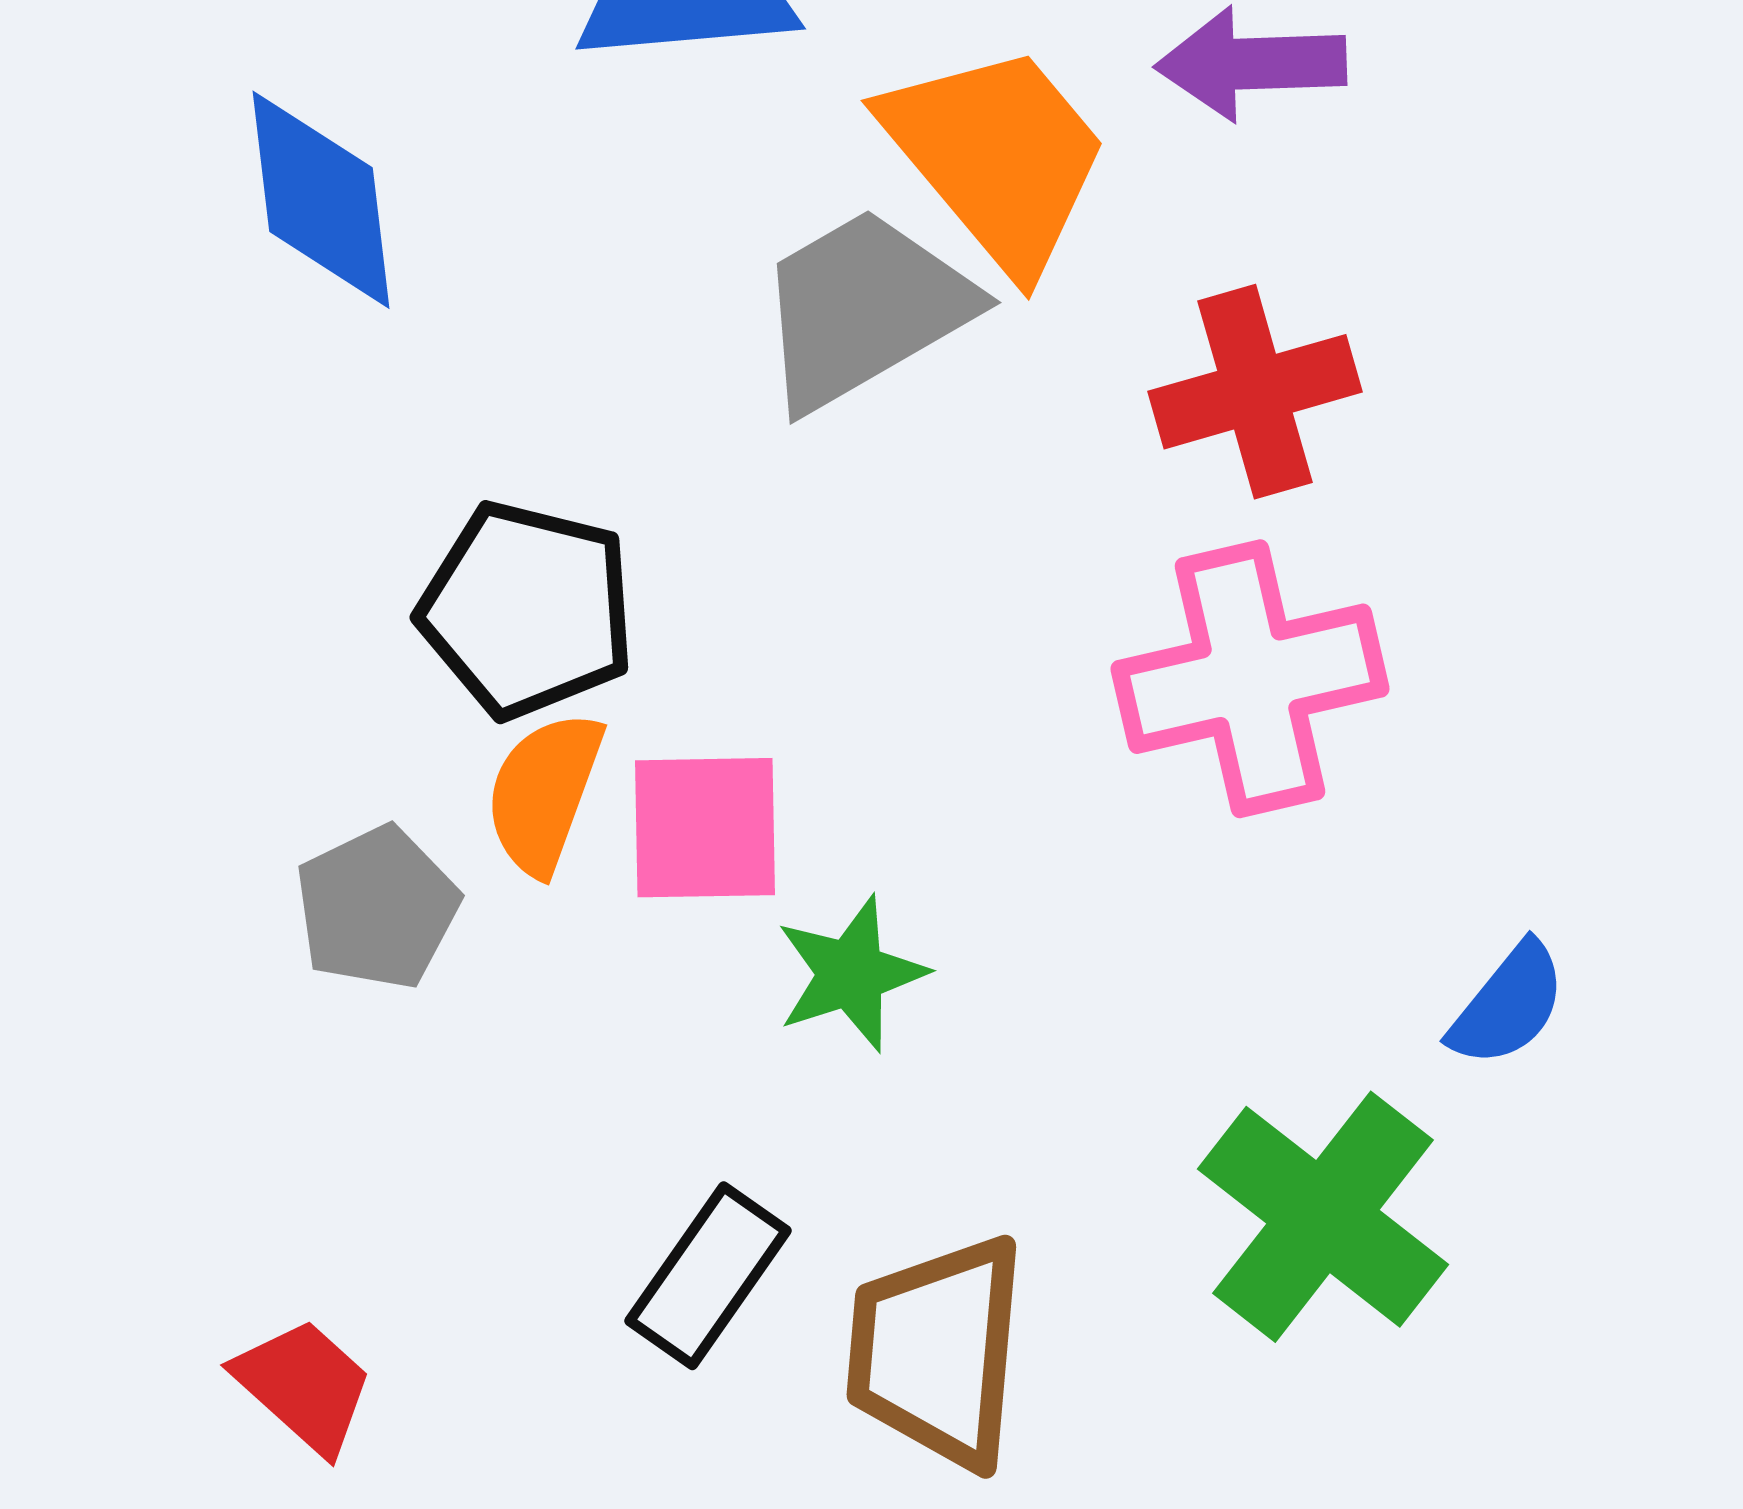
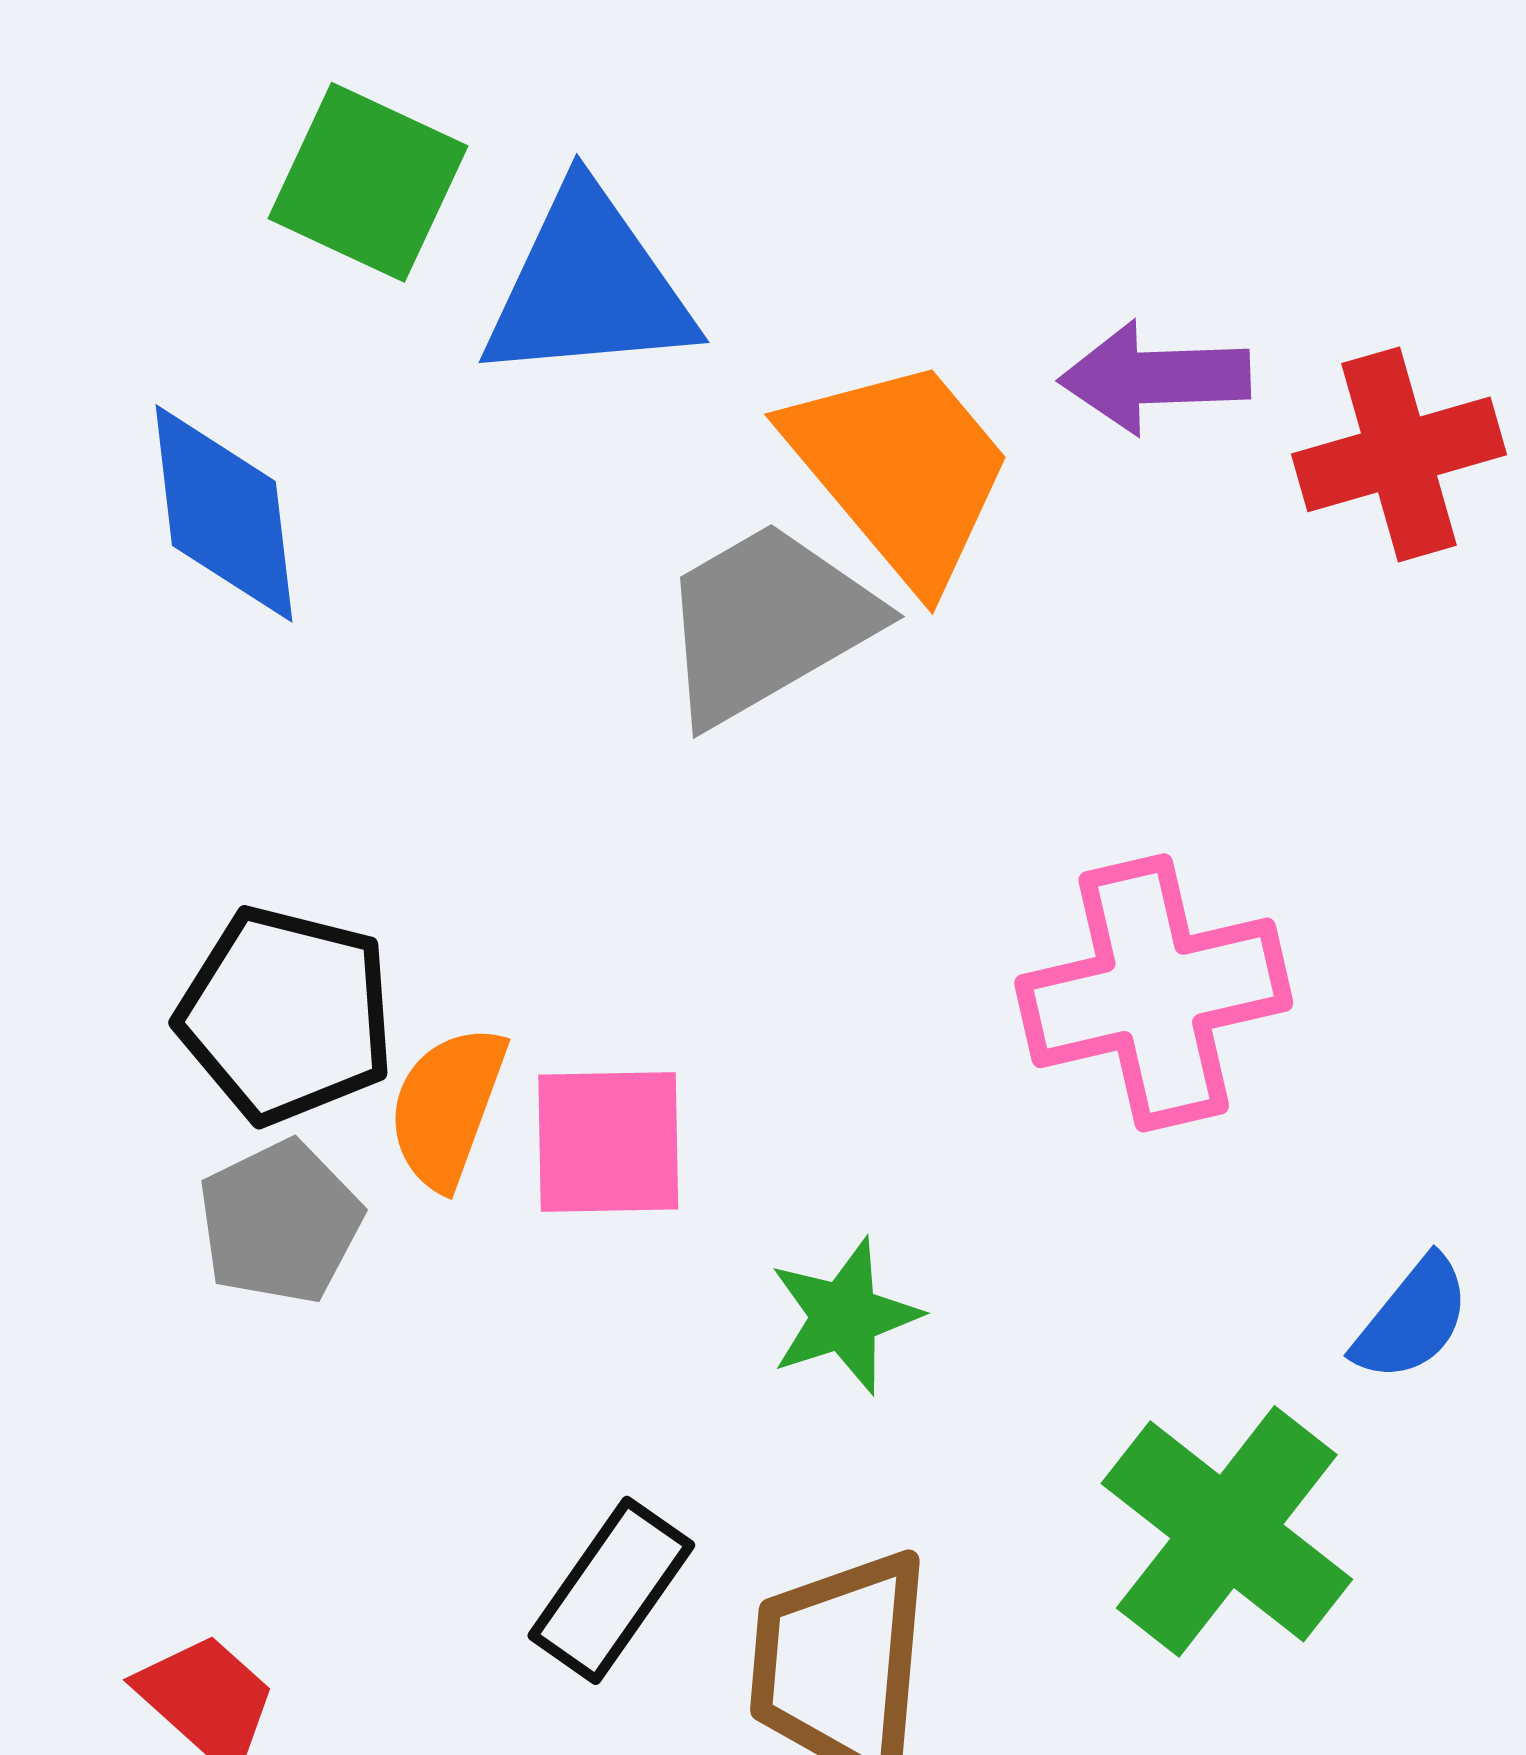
red cross: (1255, 392) -> (1399, 454), moved
black pentagon: (527, 610) -> (286, 1015), moved
green star: (851, 974) -> (844, 1316), moved

